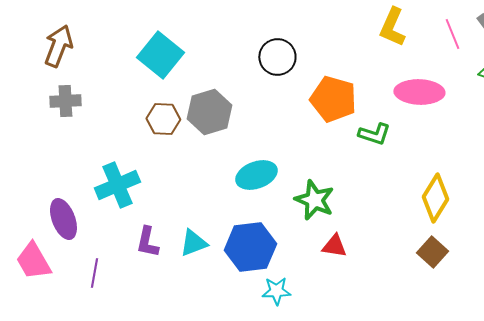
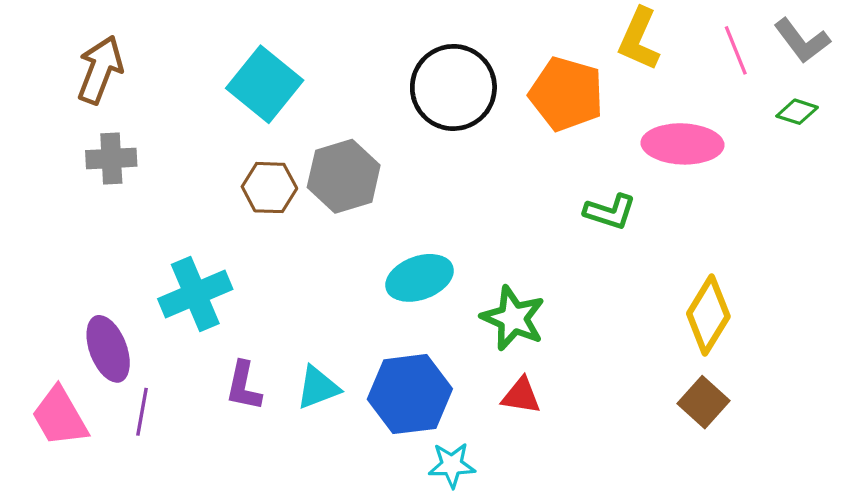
black circle: (277, 57) -> (453, 87), size x1.4
orange pentagon: (333, 99) -> (566, 94), moved
red triangle: (334, 246) -> (521, 396), moved
purple line: (94, 273) -> (142, 412), moved

